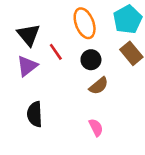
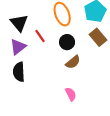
black semicircle: (35, 114) -> (19, 72), moved

